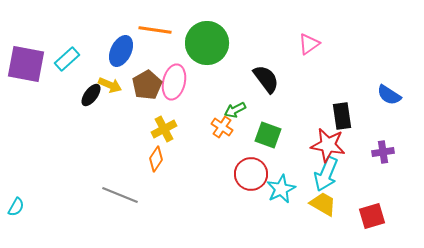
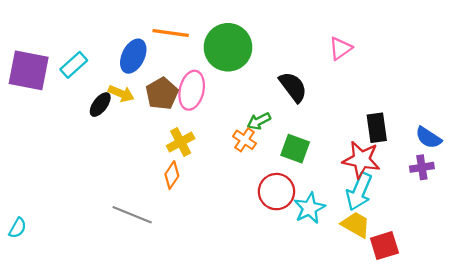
blue semicircle: (389, 95) -> (428, 138), moved
red square: (372, 216) -> (384, 246), moved

